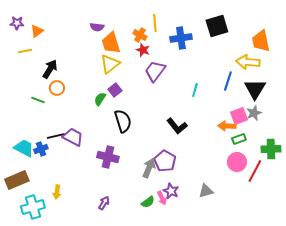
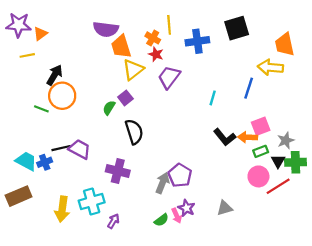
purple star: (17, 23) -> (19, 25), size x1.6
purple semicircle: (97, 27) -> (106, 29), size x1.6
yellow triangle: (110, 64) -> (133, 70), moved
orange circle: (57, 88) -> (62, 96), size x1.6
black triangle: (255, 89) -> (278, 161), moved, size x0.6
gray star: (254, 113) -> (286, 140), moved
black L-shape: (177, 126) -> (225, 137), moved
red line: (255, 171) -> (278, 186), turned 30
yellow arrow: (57, 192) -> (62, 209), size x1.6
cyan cross: (33, 207) -> (92, 202), moved

